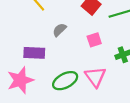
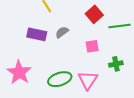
purple rectangle: (34, 53) -> (37, 34), moved
pink star: (20, 80) -> (19, 72), turned -30

